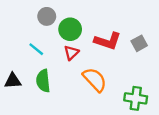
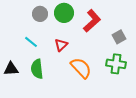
green circle: (70, 29) -> (64, 13), moved
red L-shape: (108, 41) -> (92, 21), moved, turned -60
green cross: (136, 98) -> (116, 64), moved

